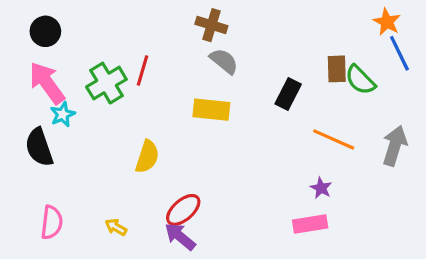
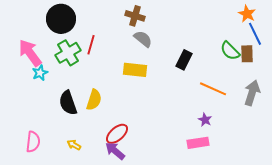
black circle: (45, 31) -> (61, 19), moved, size x1.5
brown rectangle: (337, 69) -> (247, 54), moved
black semicircle: (39, 147) -> (68, 103), moved

